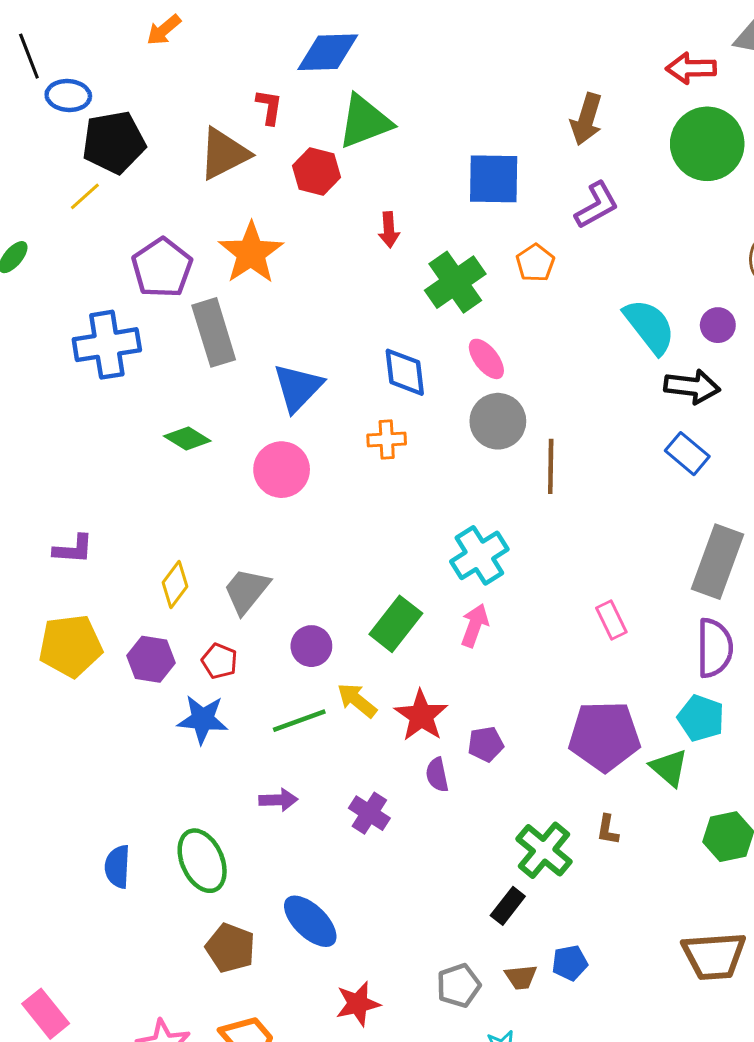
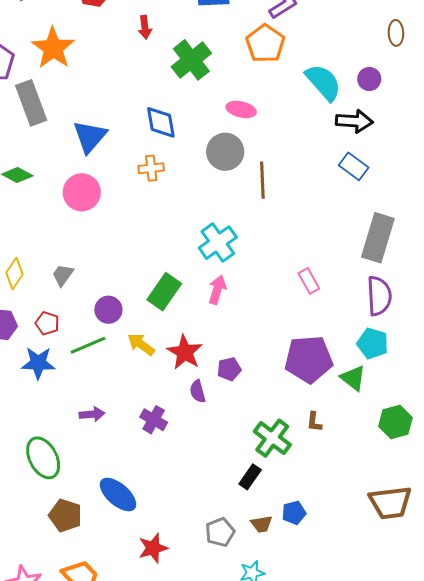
orange pentagon: (535, 263) -> (265, 43), moved, size x1.5
pink ellipse: (486, 359) -> (241, 109), moved, turned -36
gray trapezoid: (246, 591) -> (63, 275), size x0.7
green line: (299, 721) -> (88, 345), moved

